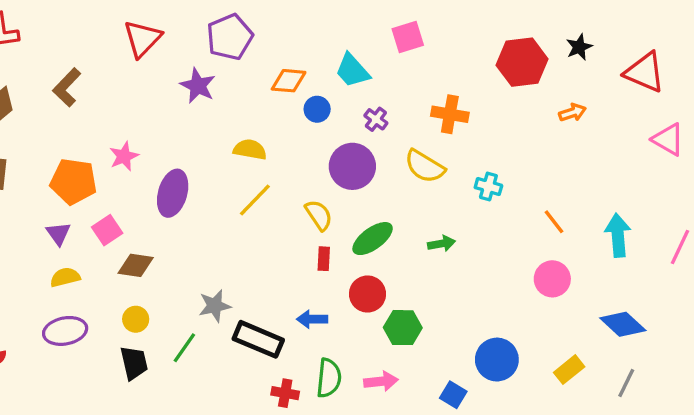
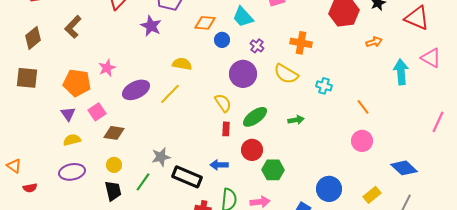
purple ellipse: (173, 193) -> (136, 90), turned 48
yellow line: (255, 200) -> (170, 94), moved
cyan arrow: (618, 235) -> (401, 72), moved

